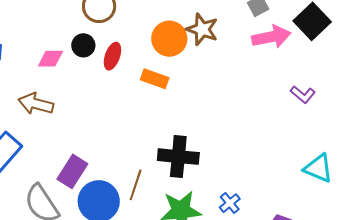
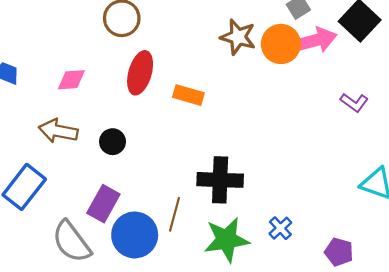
orange circle: (169, 39) -> (281, 44), moved
black circle: (83, 45) -> (113, 142), moved
red ellipse: (112, 56) -> (140, 73), size x1.4

